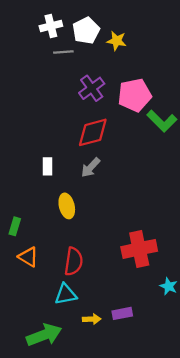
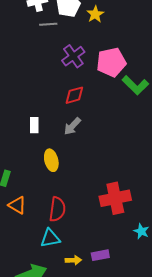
yellow star: (117, 41) -> (95, 14), turned 30
red diamond: (93, 132) -> (74, 95), size x0.7

